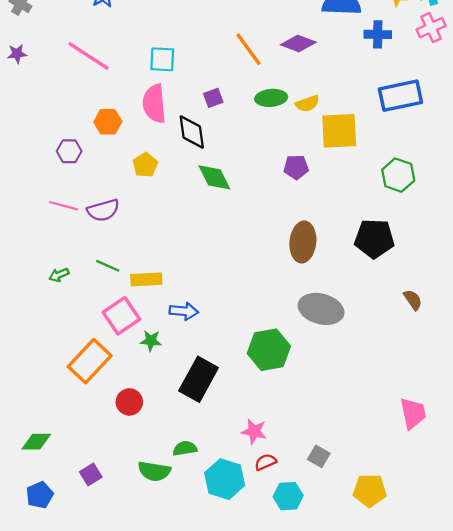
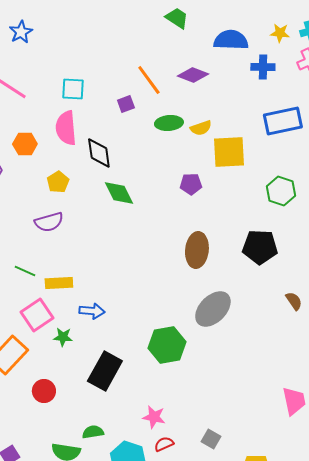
purple square: (213, 98) -> (126, 104), moved
purple semicircle: (103, 210) -> (49, 222), moved
gray ellipse: (321, 309) -> (213, 309), turned -60

